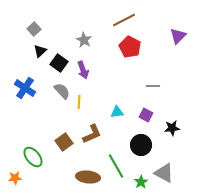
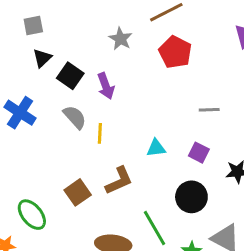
gray square: (34, 29) -> (33, 25), turned 32
gray star: (84, 40) -> (121, 39), moved

